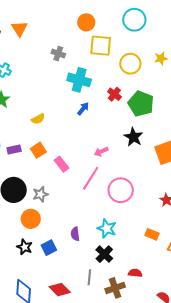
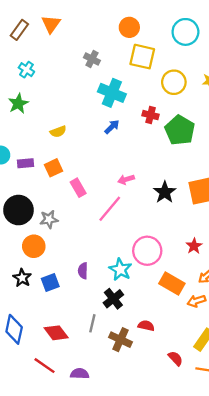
red cross: (114, 94) -> (151, 115), turned -32
black star: (133, 137) -> (165, 192), moved
pink circle: (121, 190) -> (147, 251), moved
orange rectangle: (152, 234) -> (172, 283), size x1.5
brown cross: (115, 288) -> (120, 340), turned 36

